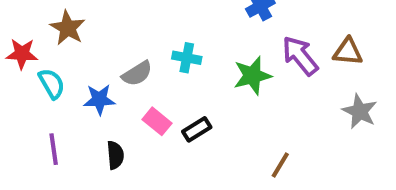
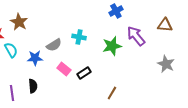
brown triangle: (348, 52) -> (165, 25), moved
purple line: (54, 149) -> (12, 93), moved
black semicircle: (115, 155) -> (33, 86), moved
brown line: (280, 165) -> (112, 93), moved

